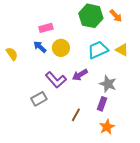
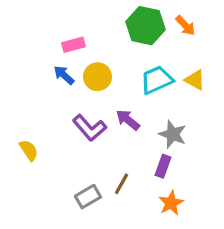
yellow semicircle: (12, 54) -> (29, 150), moved
purple arrow: (80, 75) -> (128, 120), turned 70
gray rectangle: (39, 99) -> (88, 197), moved

